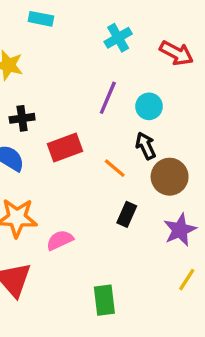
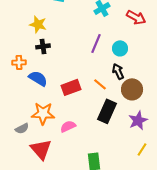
black cross: (22, 118) -> (43, 46), moved
red rectangle: (65, 148) -> (71, 87), moved
black rectangle: (127, 214) -> (107, 111), size x1.6

